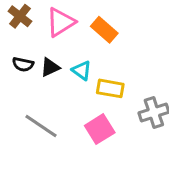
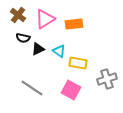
orange rectangle: (104, 30) -> (74, 24), turned -48
black semicircle: (23, 64) -> (23, 38), moved
pink square: (100, 129) -> (71, 90), turned -30

